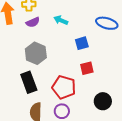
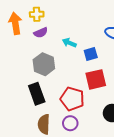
cyan arrow: (61, 20) -> (69, 43), moved
red square: (87, 68) -> (96, 79), size x1.5

